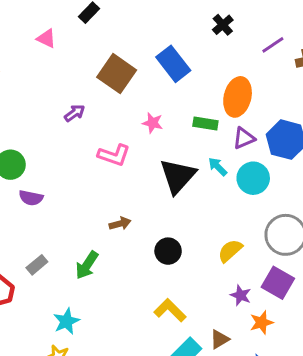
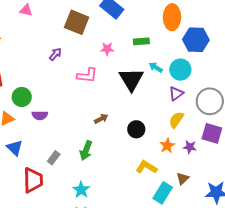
orange ellipse: (238, 97) -> (172, 17), moved
purple triangle: (244, 138) -> (176, 94), moved
orange star: (262, 322) -> (167, 146), moved

